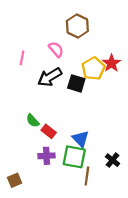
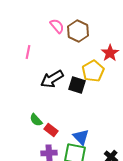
pink semicircle: (56, 49) -> (57, 26), moved
pink line: (22, 58) -> (28, 52), moved
red star: (111, 63) -> (110, 53), moved

